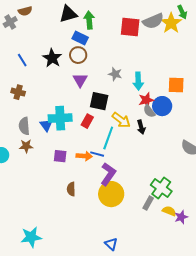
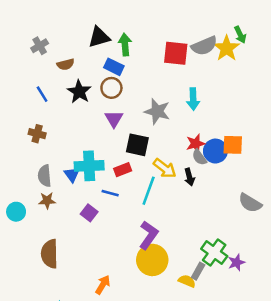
brown semicircle: (25, 11) -> (66, 64), moved
gray cross: (10, 22) -> (40, 46), moved
gray star: (115, 74) -> (157, 111), size x1.5
cyan arrow: (138, 81) -> (193, 99), moved
orange square: (176, 85) -> (233, 145), moved
red rectangle: (87, 121) -> (123, 170), turned 40
blue line: (97, 154) -> (110, 193), moved
purple square: (60, 156) -> (89, 213), turned 32
orange arrow: (84, 156) -> (103, 285), moved, turned -63
brown semicircle: (71, 189) -> (50, 254), moved, size x1.6
yellow semicircle: (169, 211) -> (187, 281), moved
purple star: (181, 217) -> (236, 262), moved

